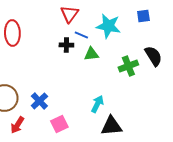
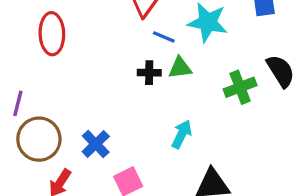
black cross: (66, 45) -> (149, 73), moved
cyan arrow: (97, 104) -> (182, 134), moved

